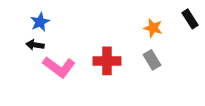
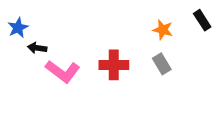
blue star: (40, 22) -> (18, 28), moved

